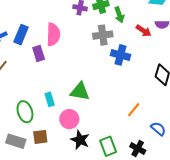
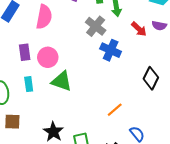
gray cross: (103, 35) -> (96, 26), turned 36
purple rectangle: (39, 53) -> (25, 52), moved
pink circle: (69, 119) -> (48, 57), moved

